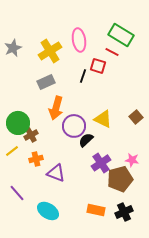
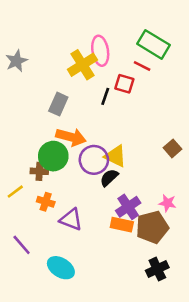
yellow cross: (50, 51) -> (82, 65), moved
gray rectangle: (46, 82) -> (58, 104), turned -42
orange arrow: (56, 108) -> (71, 137), turned -90
yellow triangle: (103, 119) -> (115, 156), moved
green circle: (18, 123) -> (53, 156), moved
brown cross: (31, 135) -> (39, 171), turned 32
orange cross: (36, 159) -> (46, 202), turned 32
orange rectangle: (96, 210) -> (122, 225), moved

